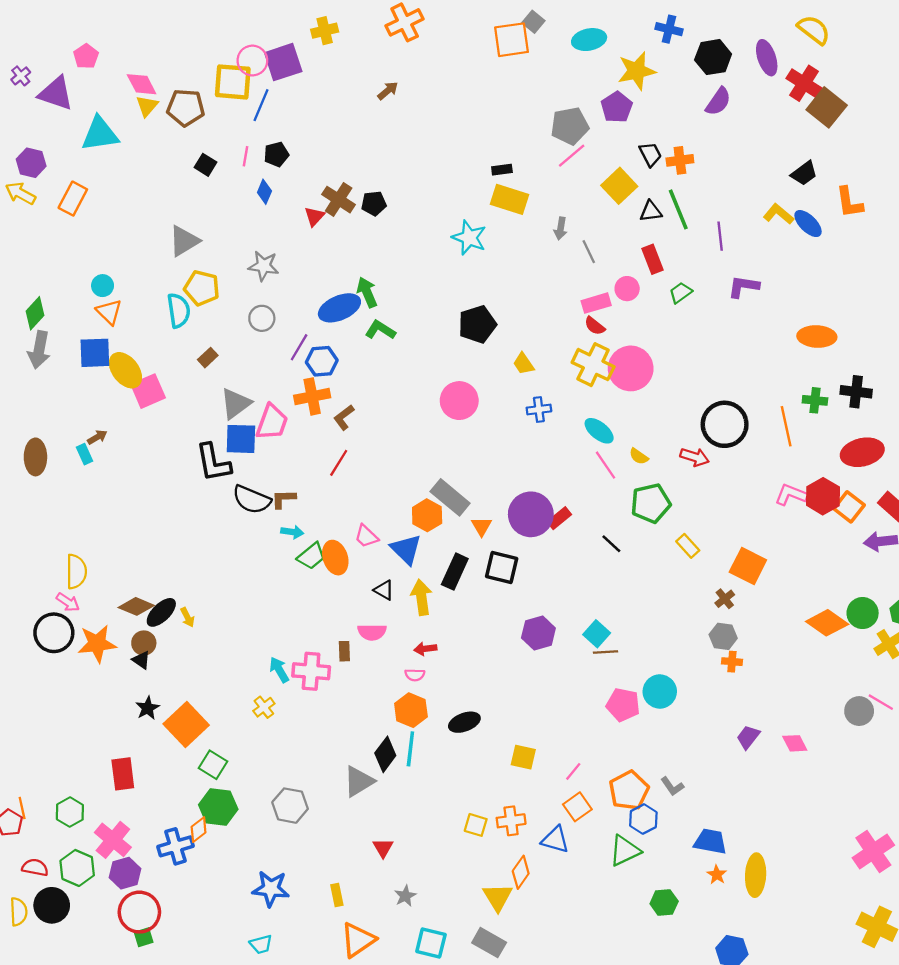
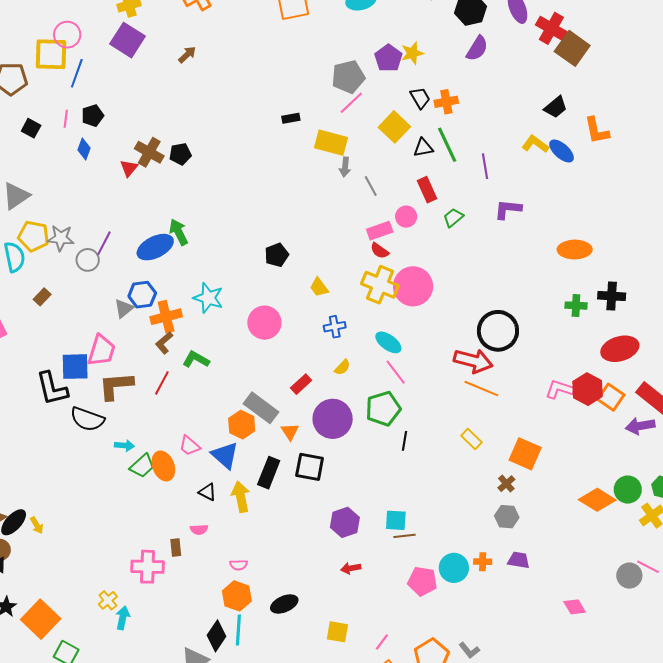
purple square: (283, 62) -> (127, 40), moved, turned -36
yellow star: (637, 71) -> (412, 53), moved, size x0.7
yellow rectangle: (510, 199) -> (331, 143), moved
cyan star: (469, 238) -> (208, 298), moved
gray star: (264, 266) -> (61, 238), moved
black pentagon: (477, 324) -> (277, 255), size x0.7
green L-shape: (380, 330) -> (196, 359), moved
purple line: (299, 347) -> (104, 243), moved
orange cross: (312, 396) -> (166, 317), moved
gray triangle: (236, 404) -> (124, 308), moved, size x0.7
orange line: (786, 426) -> (481, 389), moved, turned -52
yellow semicircle: (639, 456) -> (342, 367), moved, turned -78
red arrow: (695, 457) -> (473, 361), size x1.5
brown L-shape: (284, 499) -> (116, 386), moved, size x1.6
green pentagon: (651, 503) -> (383, 409), moved
red rectangle: (559, 518) -> (301, 384), moved
black line: (611, 544) -> (405, 441), turned 60
pink semicircle: (372, 632) -> (199, 530), size x0.7
cyan square: (597, 634) -> (396, 520), turned -35
red arrow: (425, 649) -> (351, 568), moved
orange cross: (732, 662) -> (483, 562), moved
cyan arrow: (279, 670) -> (123, 618), moved, turned 45
purple trapezoid: (748, 737) -> (519, 560), moved, turned 65

